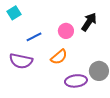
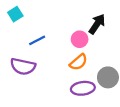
pink circle: (66, 31) -> (80, 39), moved
orange semicircle: (59, 57) -> (78, 62), moved

